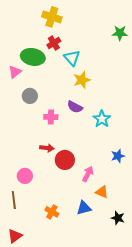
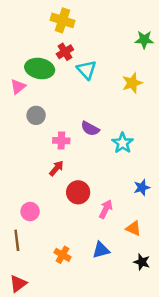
yellow star: (82, 80) -> (132, 83), moved
red arrow: (47, 148) -> (56, 168), moved, turned -56
orange triangle: (102, 192) -> (133, 228), moved

